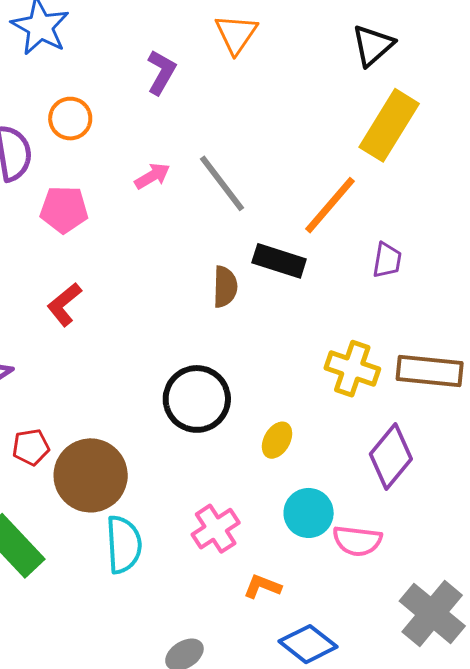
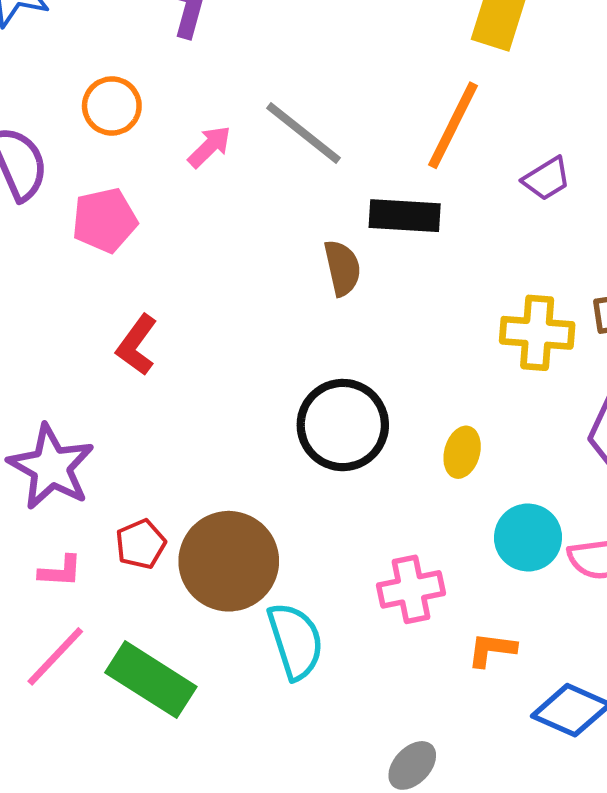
orange circle: (70, 119) -> (112, 106), moved
purple trapezoid: (387, 260) -> (547, 179), turned 63
pink cross: (216, 529) -> (411, 589), turned 36

